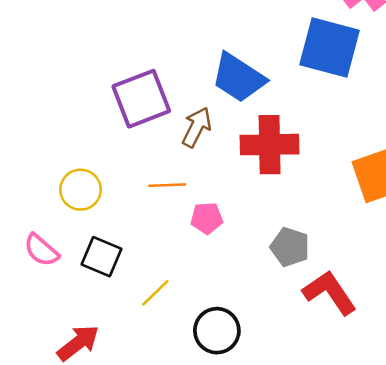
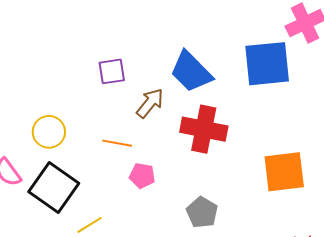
blue square: (329, 47) -> (267, 64), turned -33
purple square: (141, 99) -> (112, 71), size x0.6
black square: (101, 257) -> (54, 188), size x1.5

